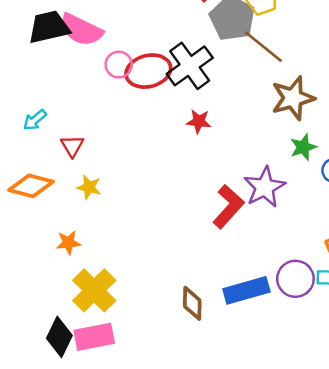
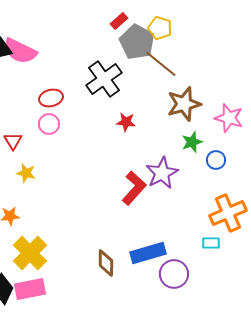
pink circle: (119, 65) -> (49, 124), moved
red ellipse: (148, 71) -> (51, 98), moved, size x0.7
red star: (199, 121) -> (126, 122), moved
purple circle: (295, 279) -> (174, 274), moved

